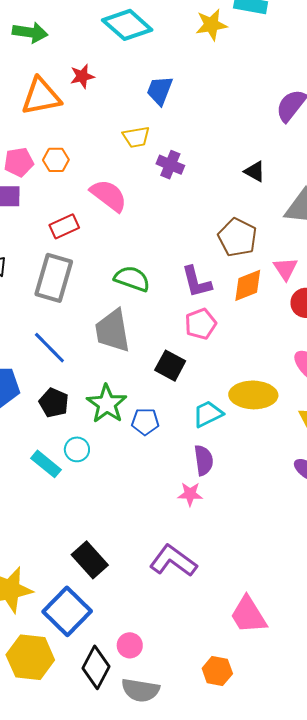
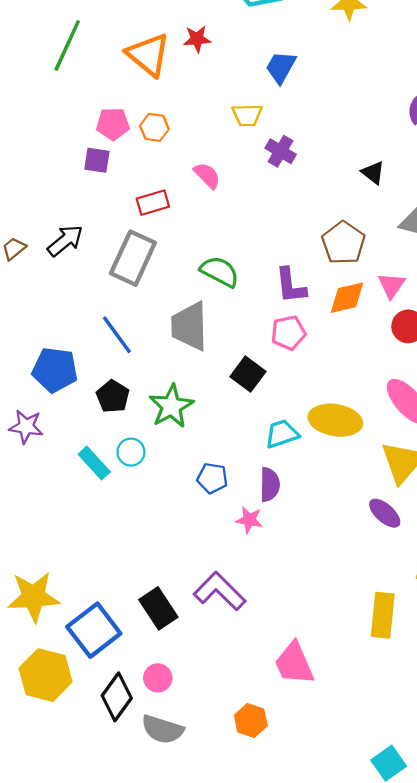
orange triangle: (41, 96) -> (148, 55), turned 42
pink semicircle: (109, 195) -> (207, 175), size x0.7
blue pentagon: (145, 422) -> (212, 478), moved
black rectangle: (90, 560) -> (158, 608), moved

